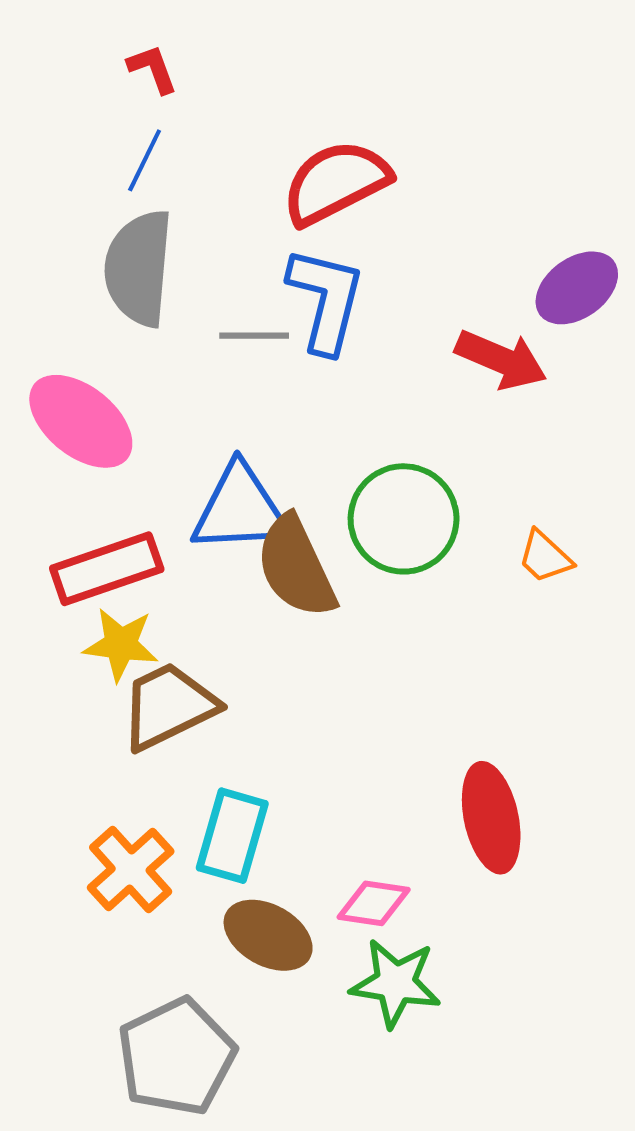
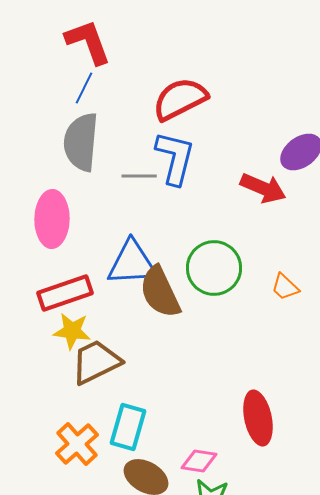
red L-shape: (153, 69) -> (88, 42), size x1.8
pink ellipse: (81, 421) -> (52, 219), turned 52

